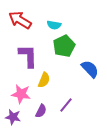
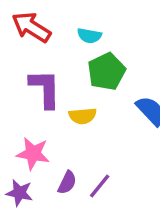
yellow semicircle: (44, 80) -> (83, 116), moved, turned 63
purple line: (66, 105) -> (100, 186), moved

